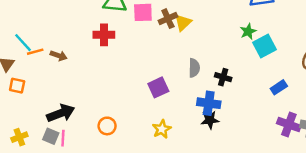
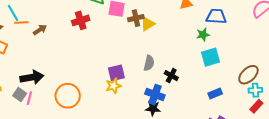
green star: (248, 31) -> (203, 35), moved
red cross: (104, 35) -> (81, 20), turned -30
brown arrow: (59, 56) -> (40, 30), turned -64
orange circle: (107, 126) -> (68, 96), size x1.6
yellow star: (162, 129) -> (113, 86), moved

